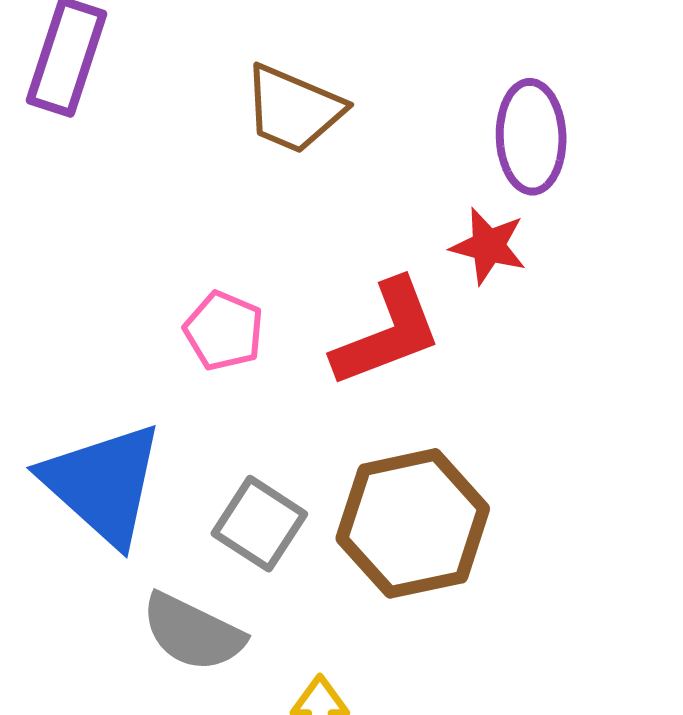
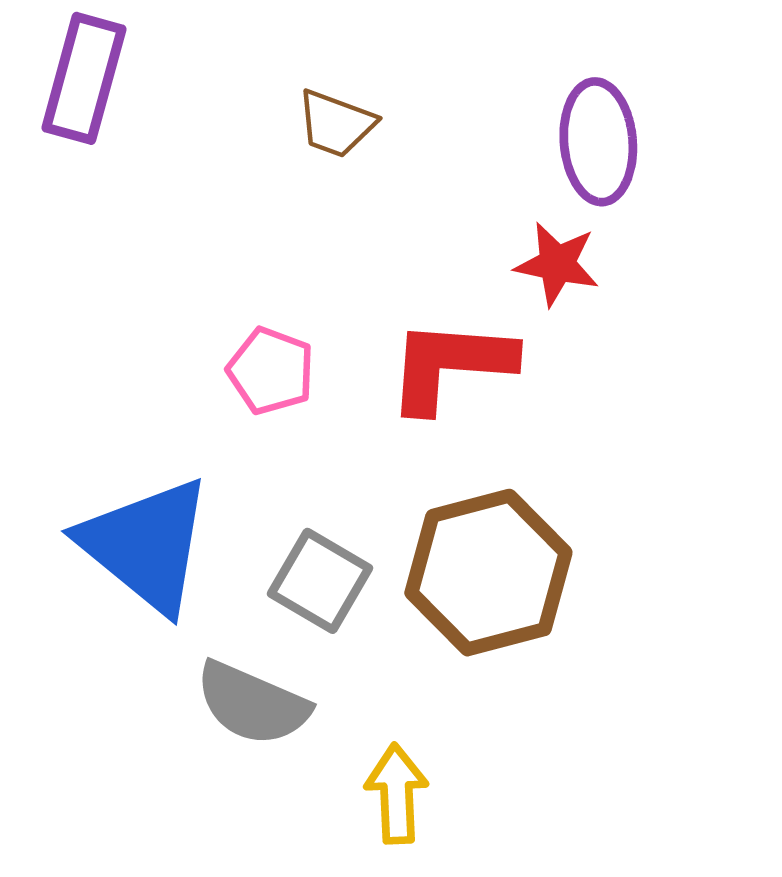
brown trapezoid: (293, 109) -> (336, 124), size x0.7
red L-shape: (387, 333) -> (450, 365), turned -152

